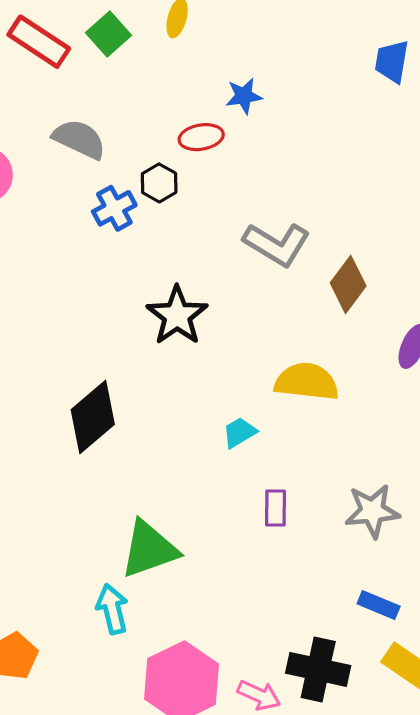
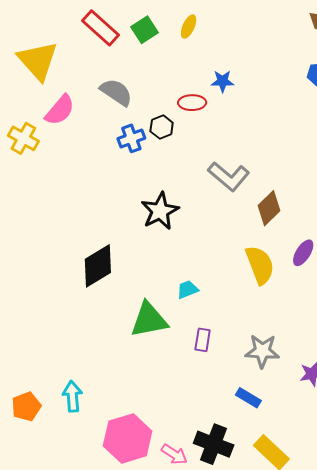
yellow semicircle: (307, 382) -> (260, 265), moved, turned 54
green triangle: (149, 549) -> (149, 320), moved
blue rectangle: (379, 605) -> (248, 398), moved
cyan arrow: (112, 609) -> (72, 396), moved

